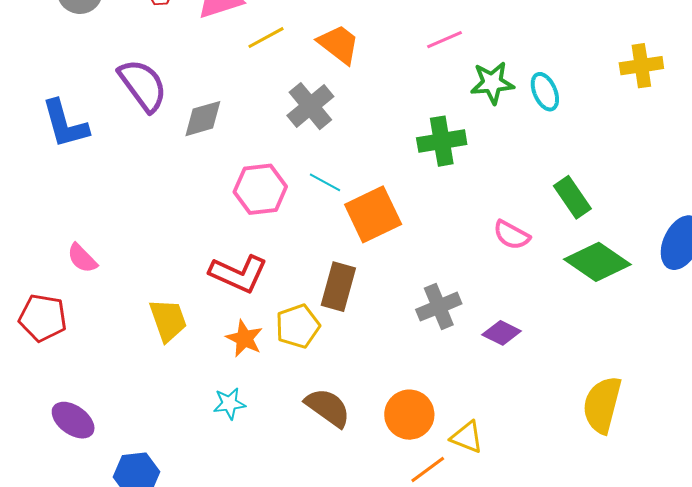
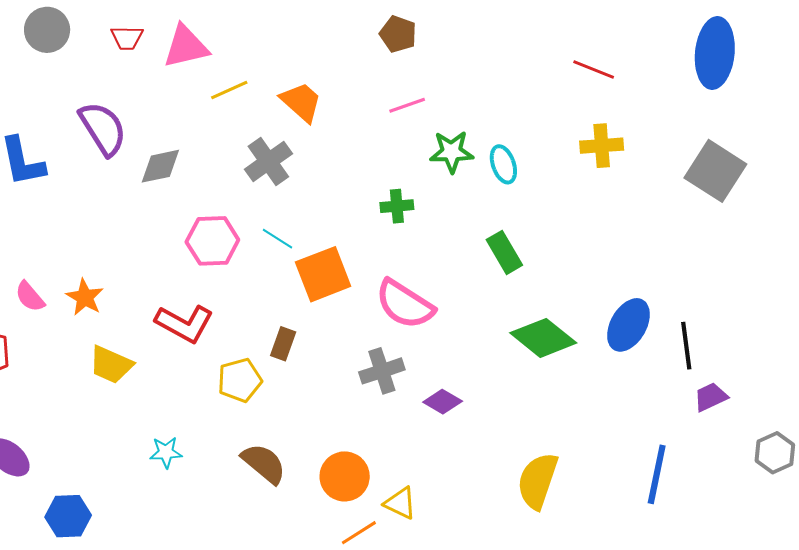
green cross: (442, 141) -> (397, 206), size x0.7
green rectangle: (572, 197) -> (504, 252), moved
pink semicircle: (512, 235) -> (405, 304), moved, size x1.6
brown rectangle: (338, 287) -> (283, 344), size x0.7
yellow trapezoid: (168, 320) -> (111, 365), turned 129
orange star: (244, 338) -> (85, 297), moved

